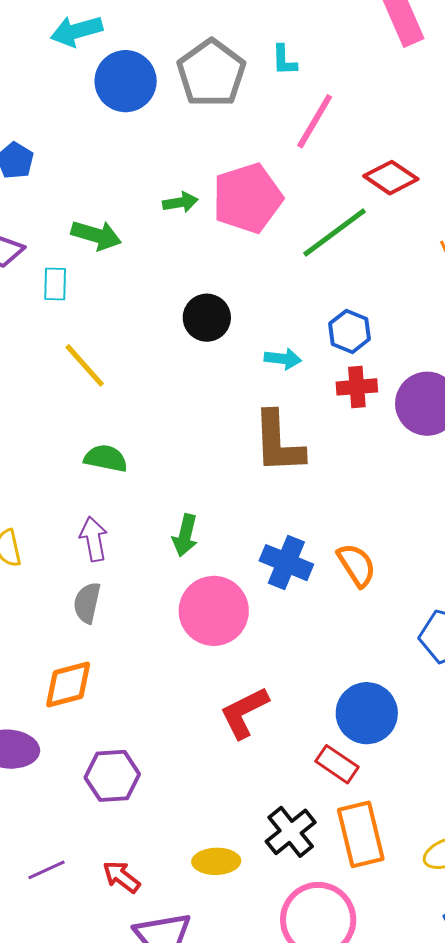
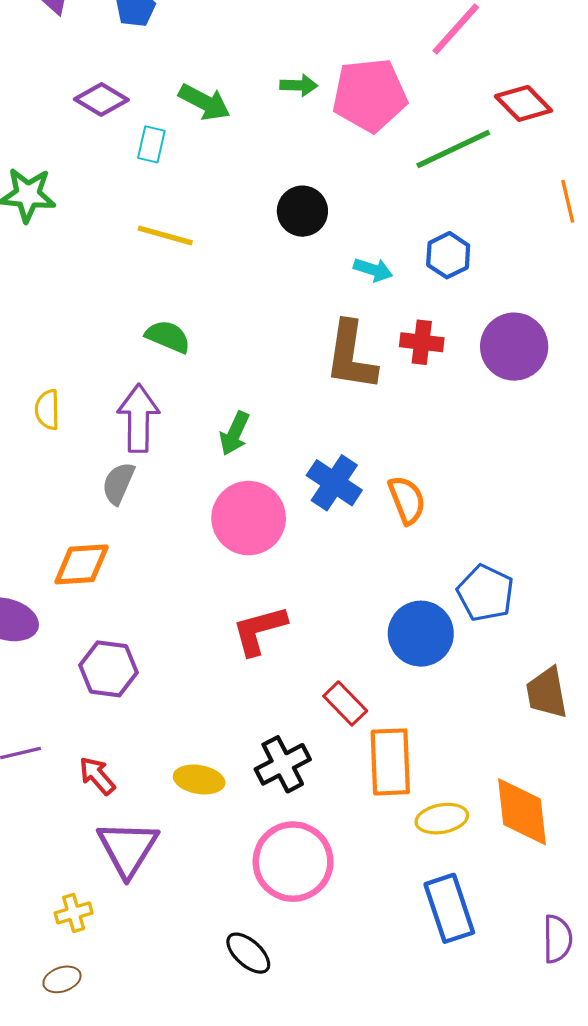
yellow line: (85, 365) -> (165, 235), turned -44
red cross: (357, 387) -> (422, 342), moved
purple arrow: (94, 539) -> (138, 418), size x1.4
blue circle: (367, 713) -> (421, 634), moved
orange rectangle: (361, 834) -> (390, 762), moved

